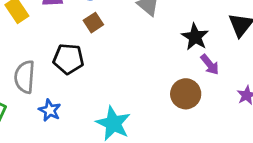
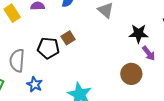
brown square: (93, 23) -> (68, 38), moved
black star: (195, 37) -> (139, 34), turned -30

